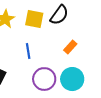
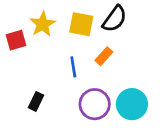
orange rectangle: (70, 47) -> (104, 56), moved

